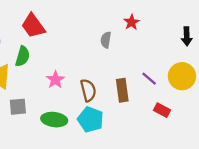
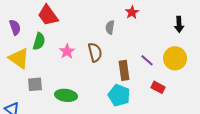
pink star: (55, 80) -> (67, 51), moved
brown semicircle: (88, 90) -> (95, 52), moved
cyan pentagon: (91, 120) -> (119, 95), moved

